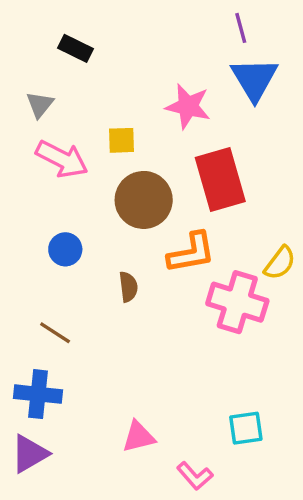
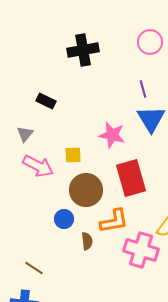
blue circle: (65, 249) -> (64, 219), moved
brown semicircle: (128, 287) -> (87, 241), moved

